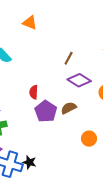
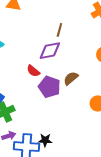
purple diamond: (79, 80) -> (50, 51), moved, turned -30
red semicircle: (34, 92) -> (33, 71), turned -40

